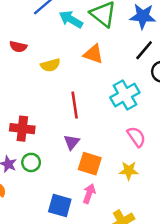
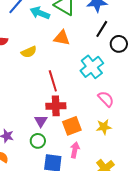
red cross: (22, 129) -> (56, 106), moved
purple triangle: (72, 142) -> (41, 121), moved
green circle: (31, 162) -> (38, 141), moved
orange square: (90, 164) -> (72, 126), turned -30

